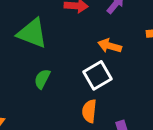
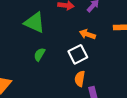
orange semicircle: (89, 111) -> (80, 79), moved

